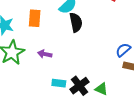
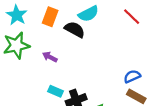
black semicircle: (76, 22) -> (75, 29), moved, turned -66

